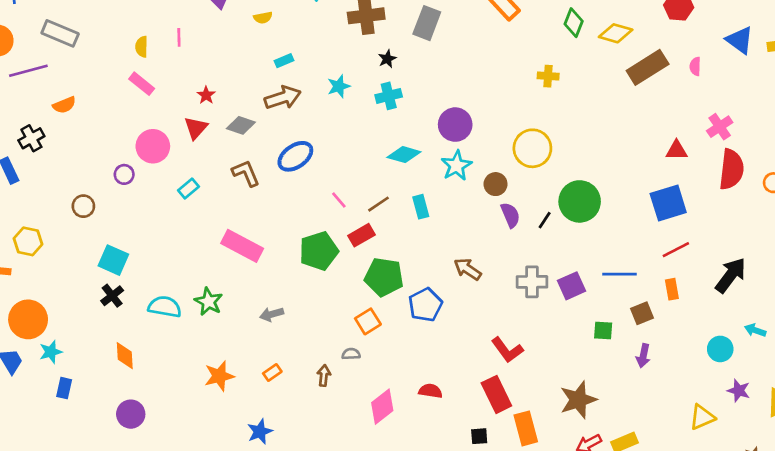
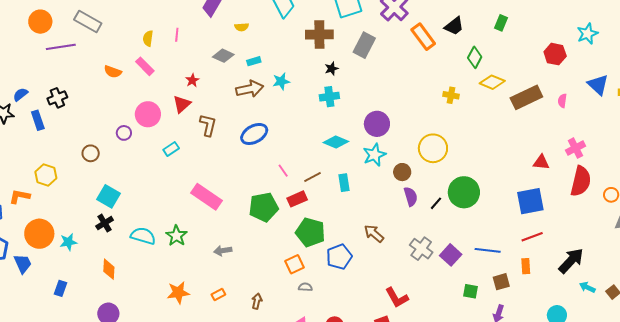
yellow diamond: (616, 33) -> (492, 82), moved
cyan star: (339, 86) -> (281, 81), moved
orange semicircle: (64, 105) -> (113, 72), moved, turned 36
gray diamond: (241, 125) -> (223, 56), moved
brown L-shape: (246, 173) -> (208, 125), moved, turned 30
gray cross: (532, 282) -> (421, 249), turned 30
purple square: (572, 286) -> (451, 255), turned -30
cyan arrow: (755, 330) -> (587, 287), moved
cyan star: (51, 352) -> (68, 242), moved
gray semicircle: (351, 354) -> (305, 287), moved

